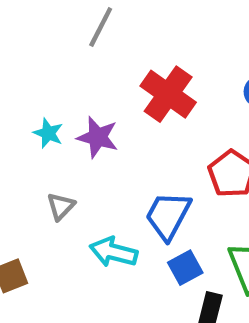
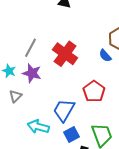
gray line: (101, 27) -> (31, 48), moved
gray triangle: (61, 206) -> (15, 96), moved

